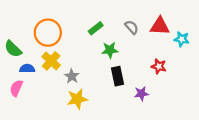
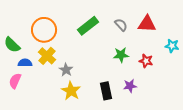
green rectangle: (96, 28) -> (88, 26), size x1.5
cyan star: (182, 39) -> (172, 46), moved
green star: (110, 50) -> (121, 55), moved
black rectangle: (117, 76) -> (106, 91), moved
yellow star: (77, 99) -> (71, 91), turned -30

